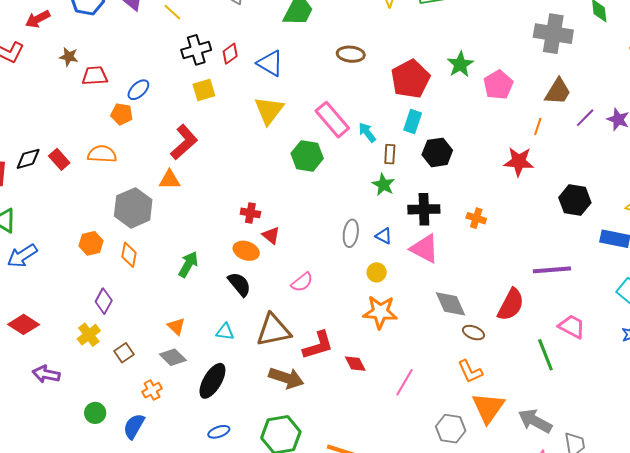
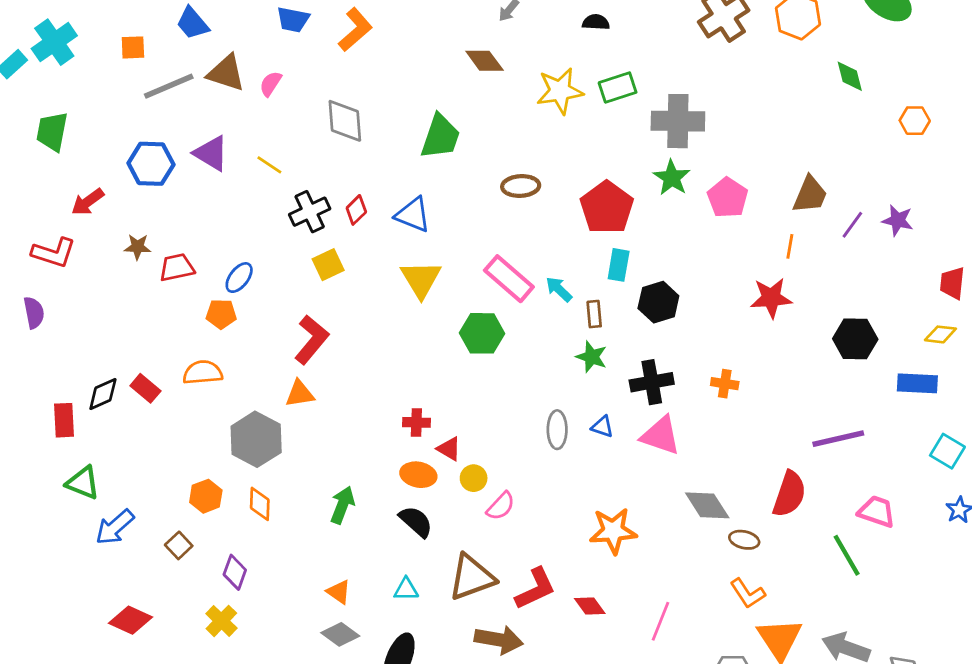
gray cross: (553, 34) -> (678, 121), moved
yellow circle: (377, 272) -> (474, 478), moved
brown square: (124, 353) -> (179, 545), moved

